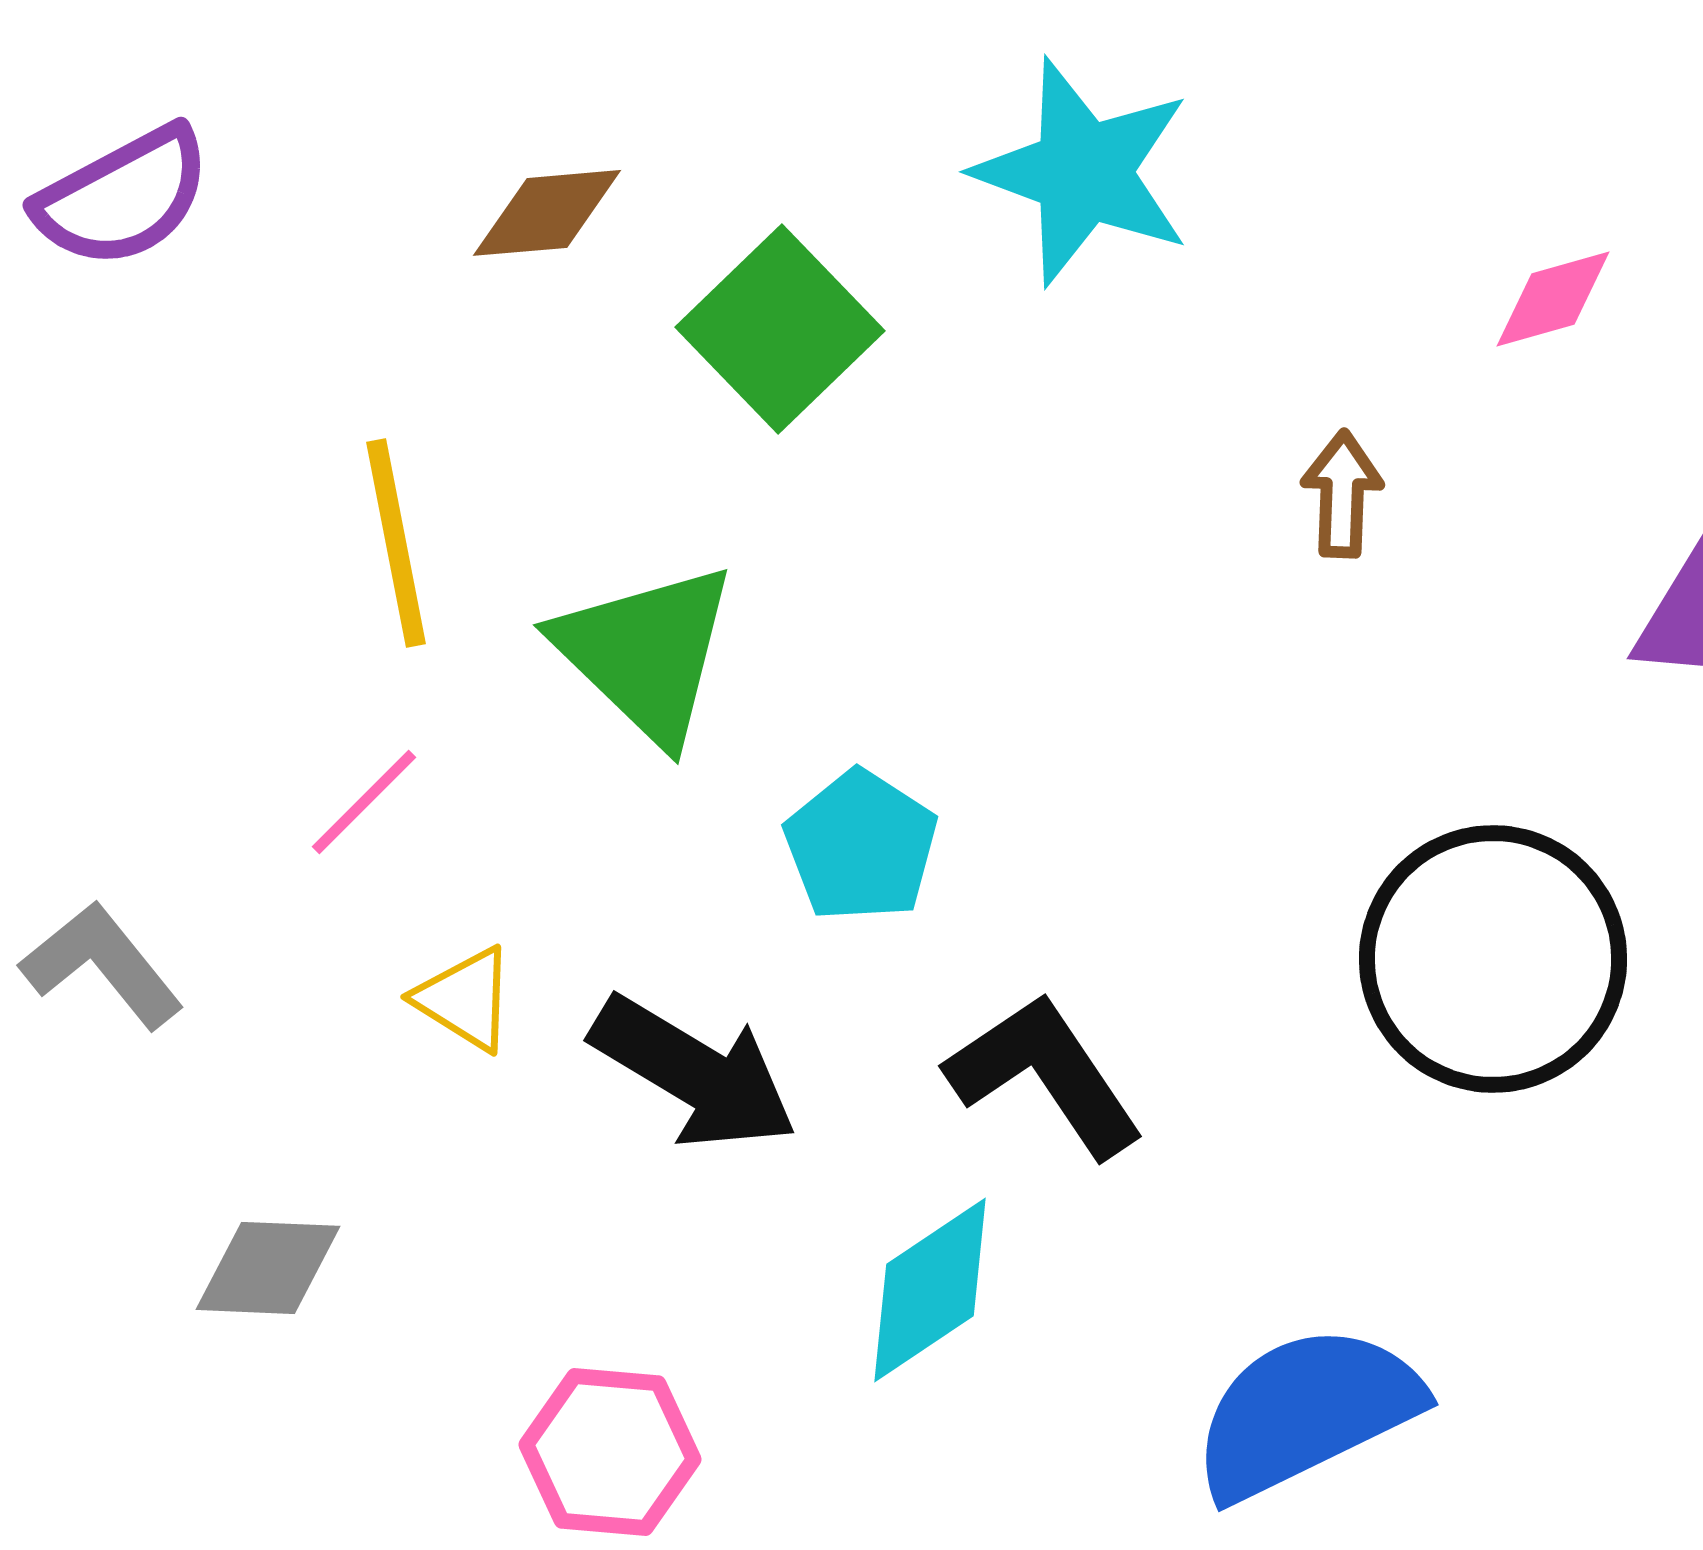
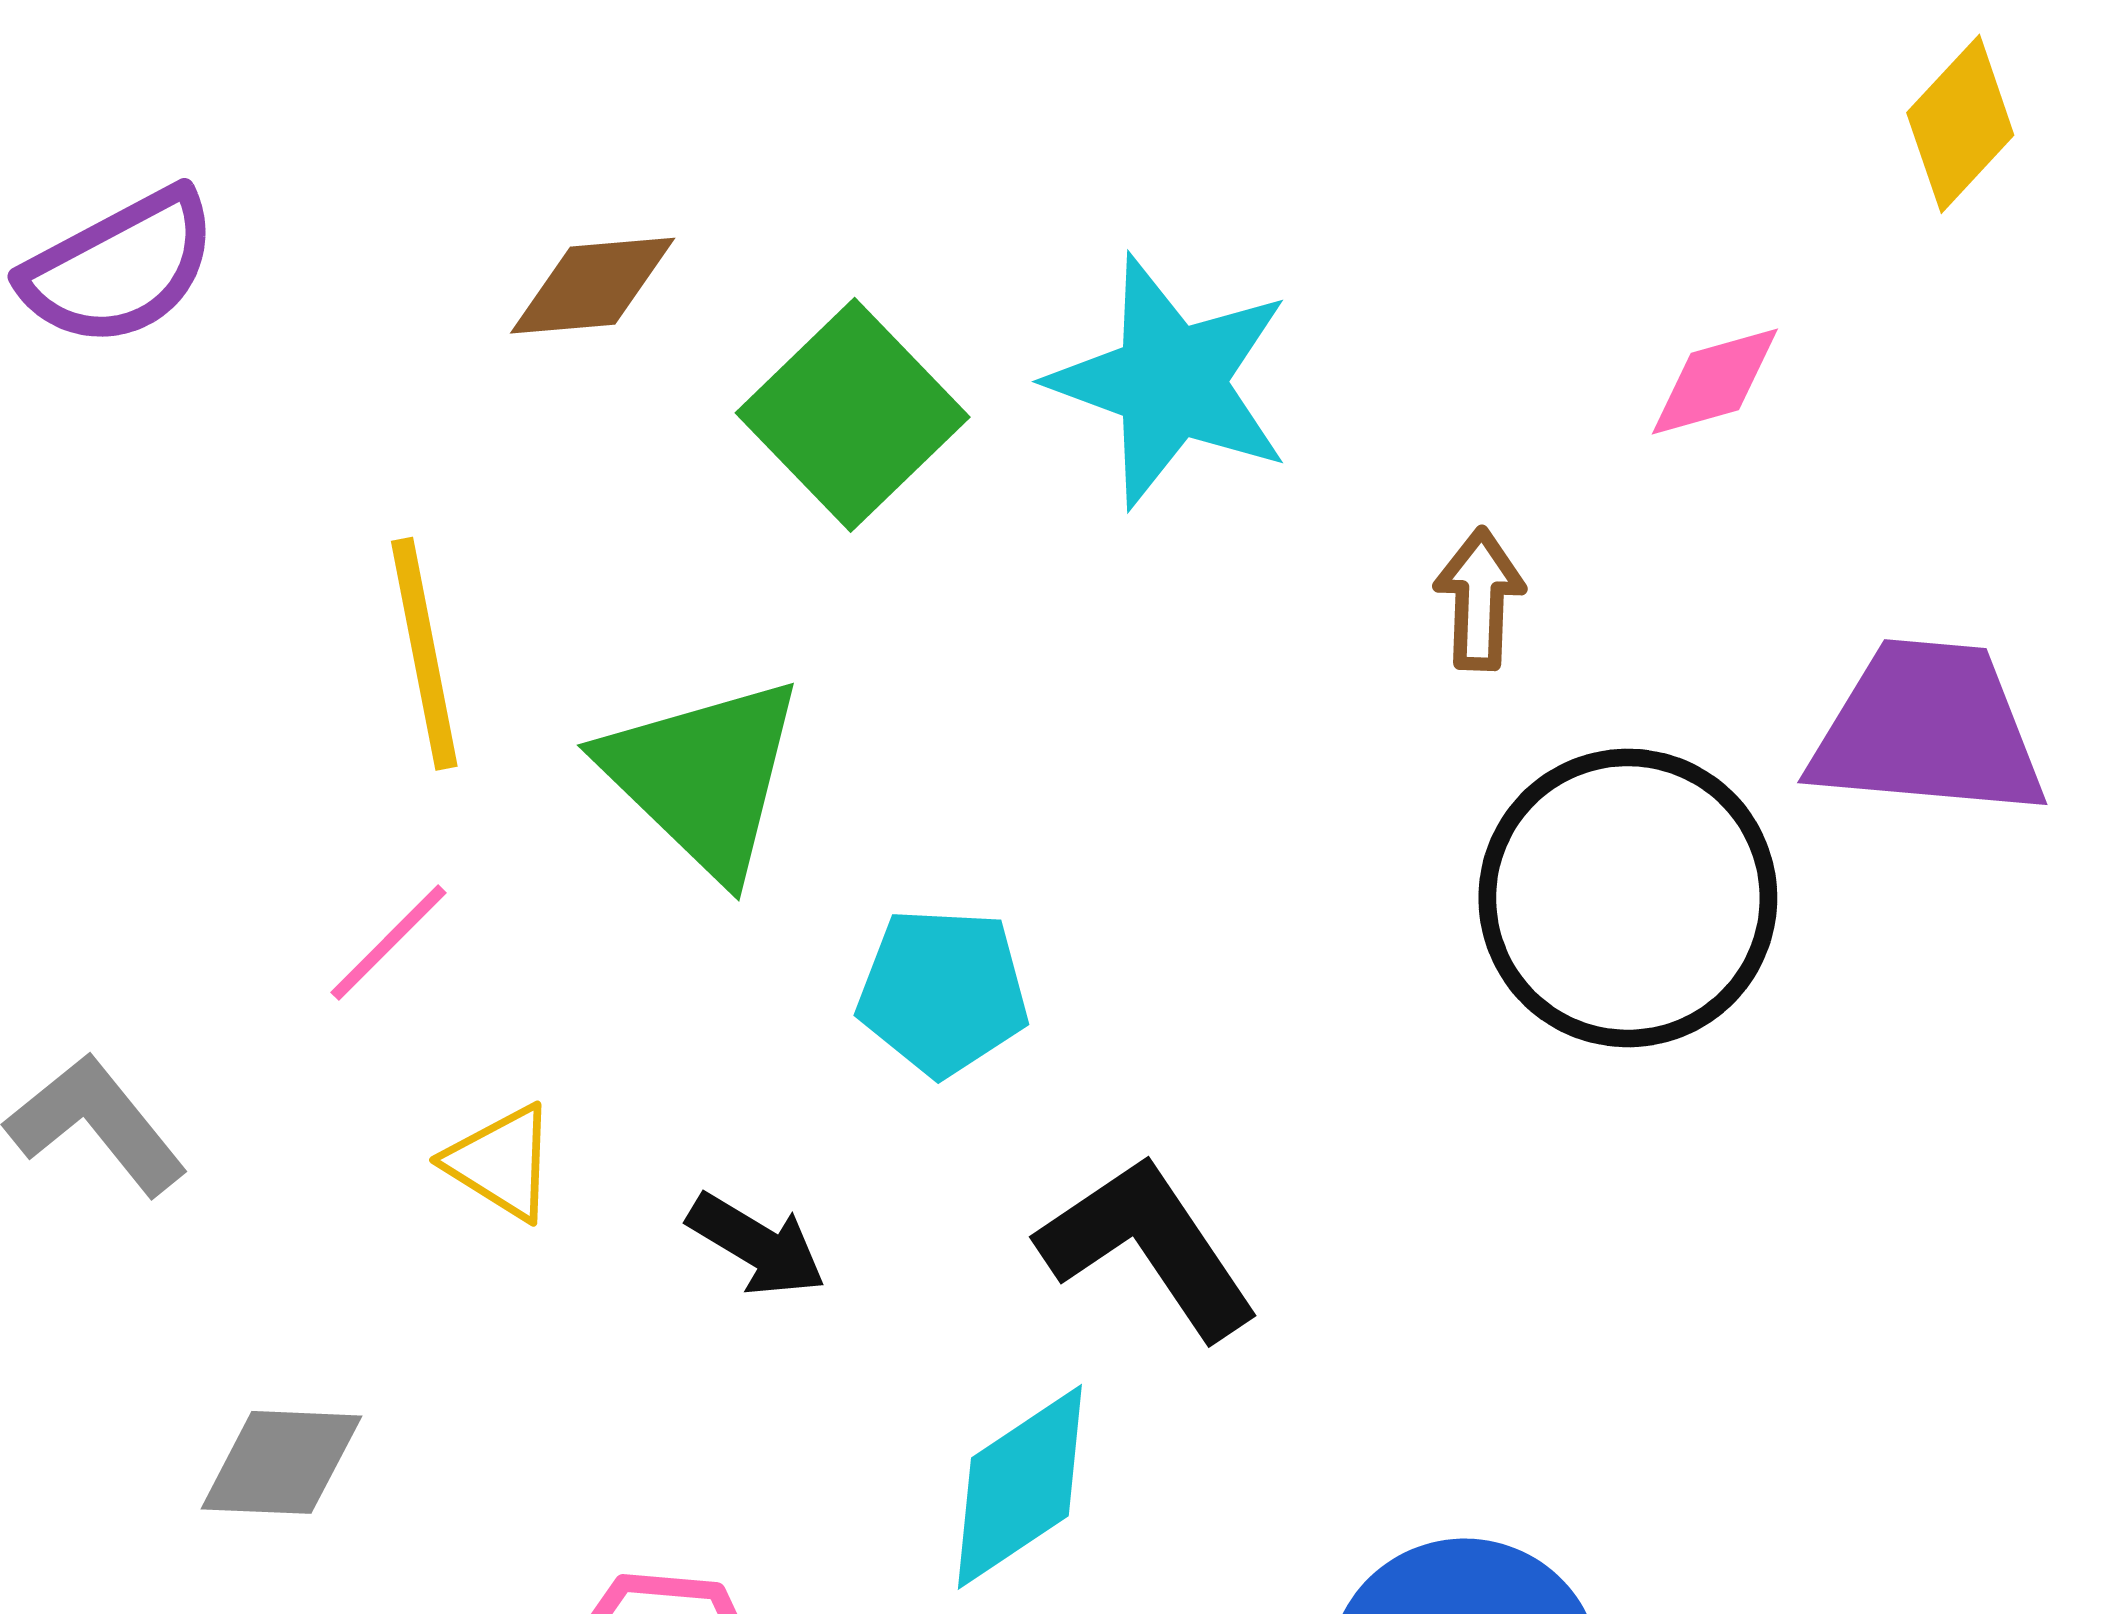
cyan star: (1083, 172) -> (1170, 382), moved
cyan pentagon: (861, 846) -> (943, 992), turned -30
black circle: (1493, 959) -> (1628, 898), moved
black arrow: (694, 1073) -> (757, 1245), size x0.6

